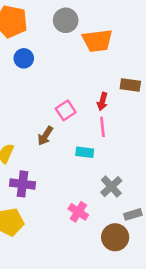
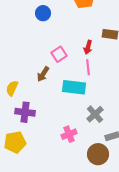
blue circle: (24, 58) -> (43, 13), moved
cyan rectangle: (85, 152) -> (74, 87), size x1.6
pink cross: (78, 212) -> (69, 134), turned 35

